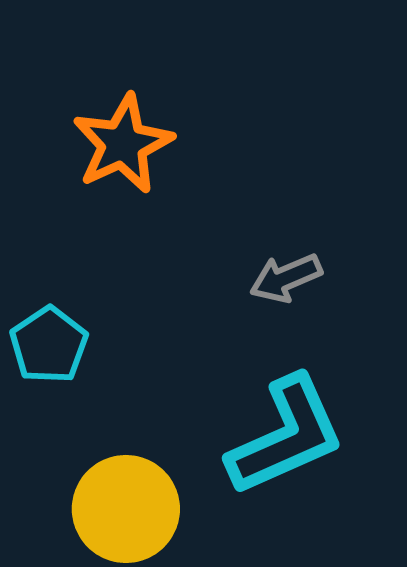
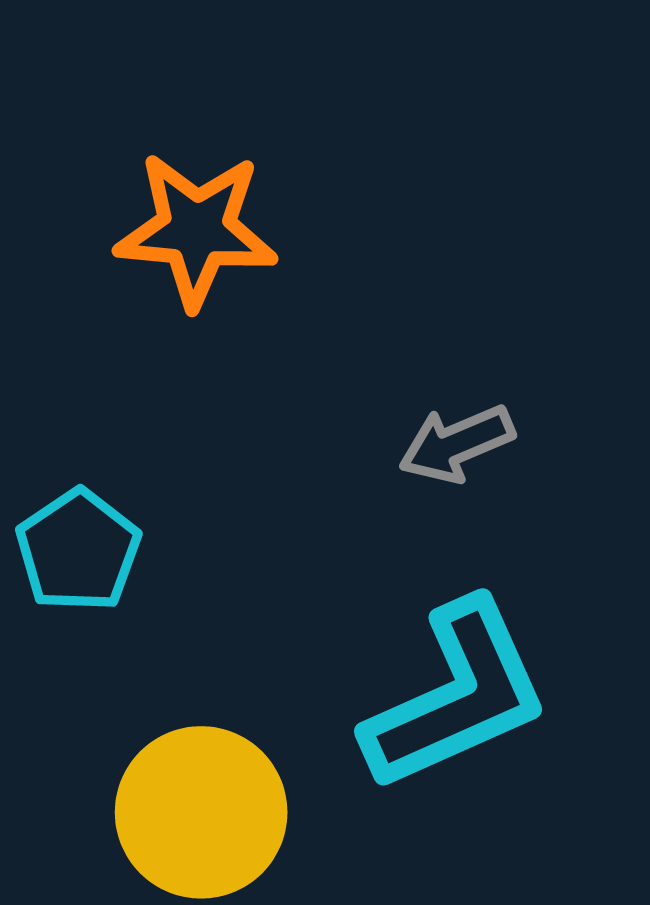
orange star: (123, 144) -> (196, 230), turned 30

